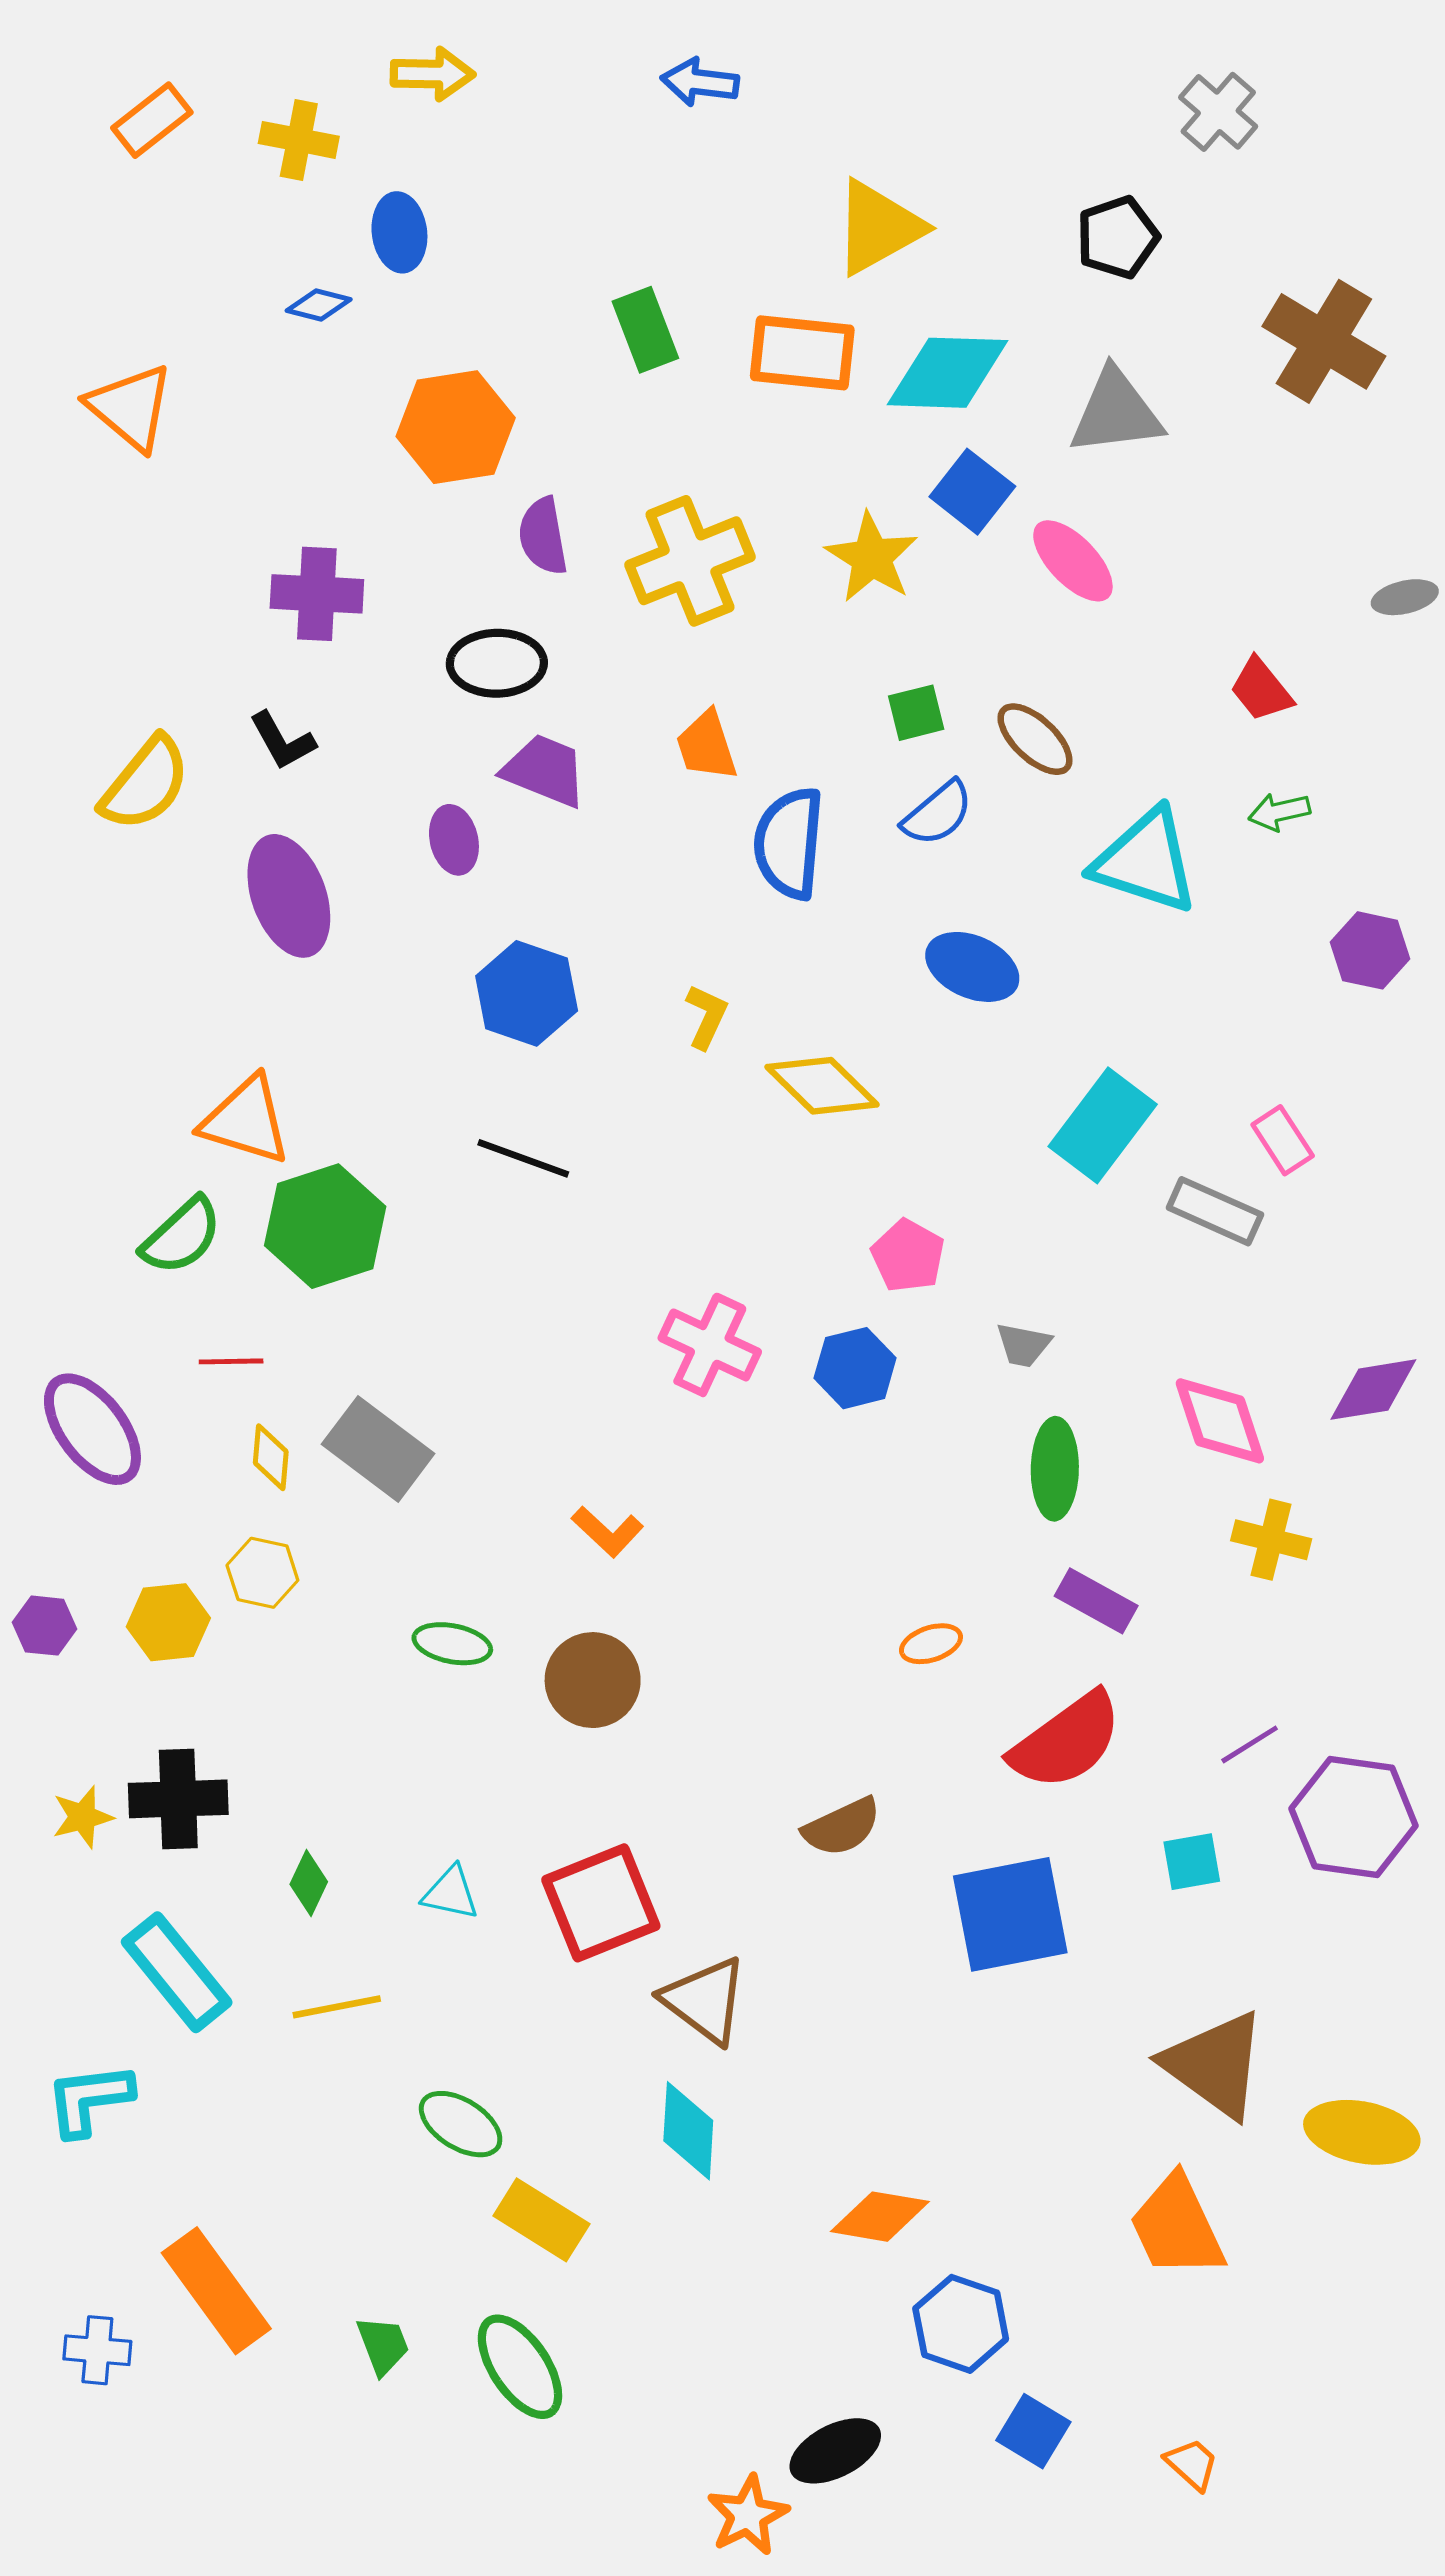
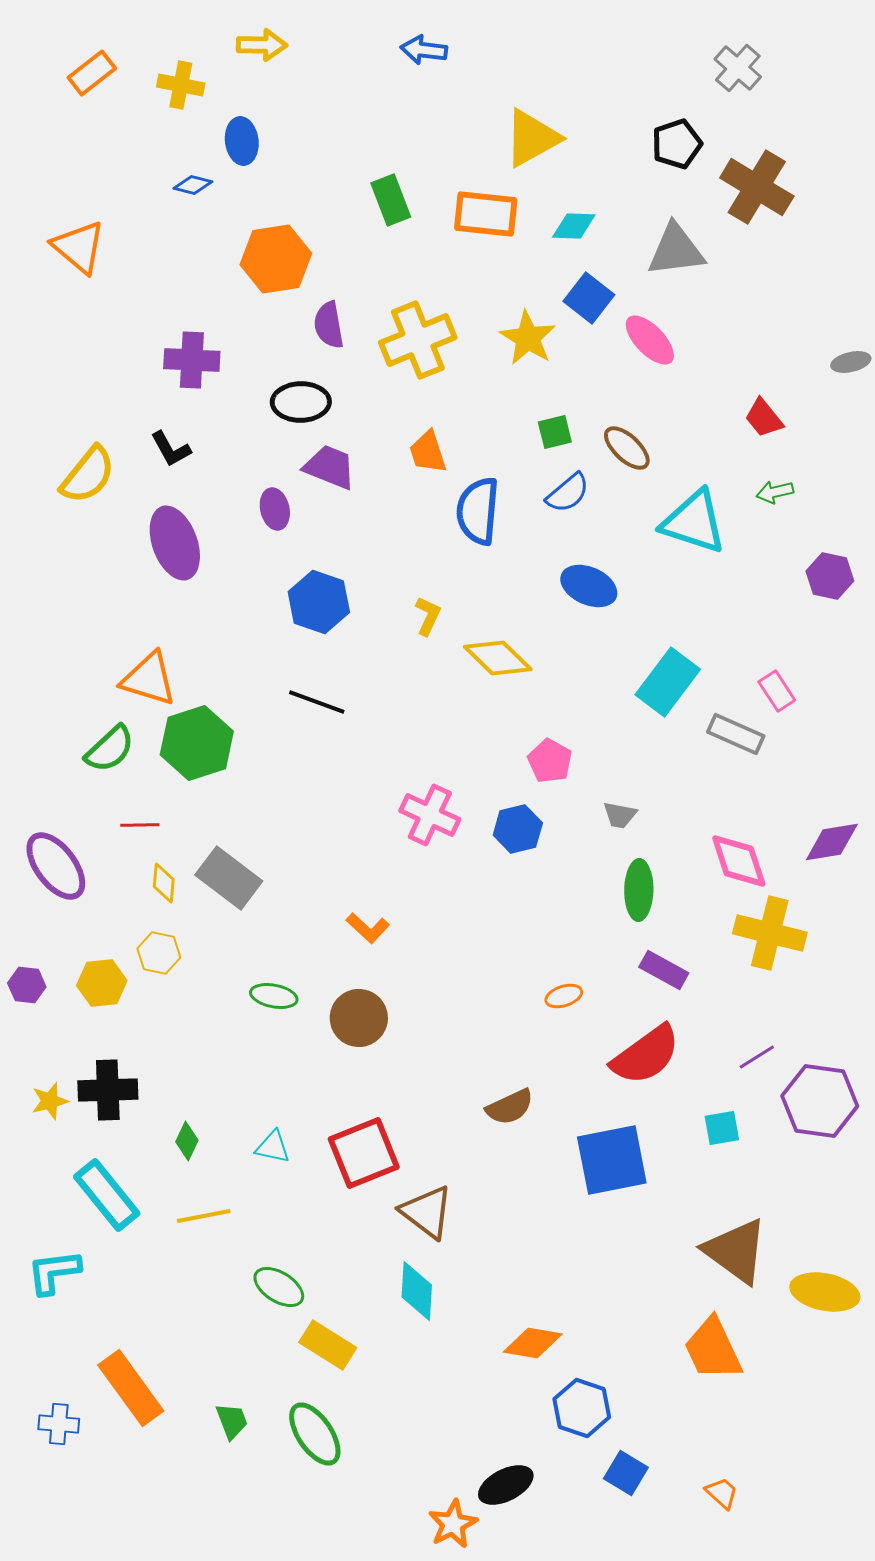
brown cross: (1324, 341) -> (757, 187), moved
cyan diamond: (948, 373) -> (574, 226), size x0.6
yellow cross: (1271, 1540) -> (770, 933), size x1.5

